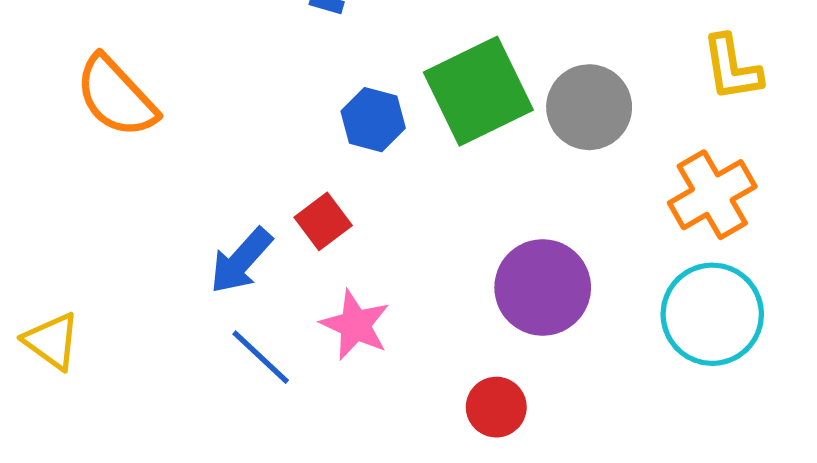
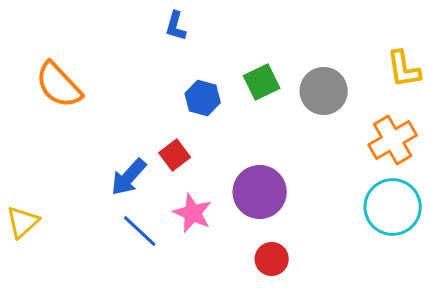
green square: (478, 91) -> (262, 82), size x0.6
purple circle: (543, 287) -> (260, 192), moved
yellow triangle: (52, 341) -> (23, 222), turned 42

